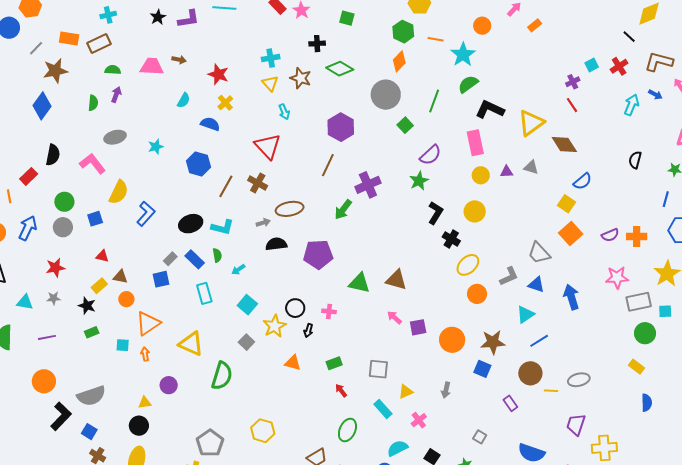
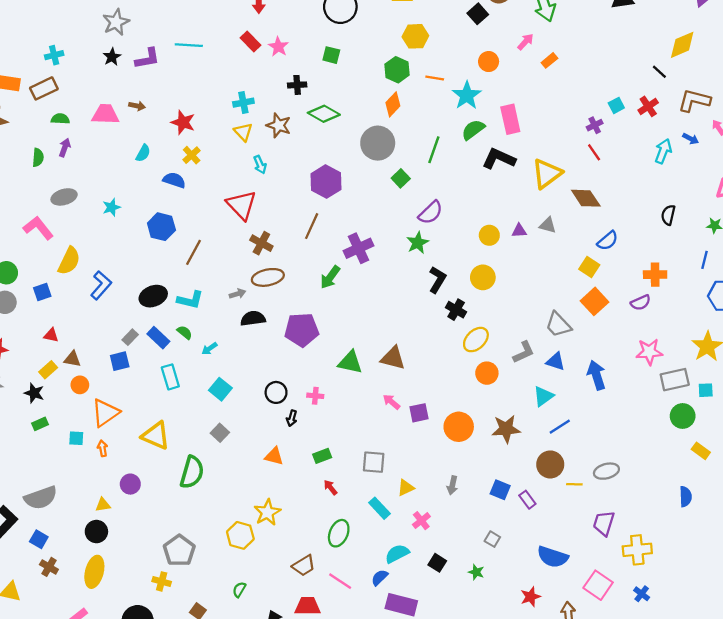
pink rectangle: (475, 143) -> (510, 119), moved
brown cross: (258, 183) -> (261, 243), moved
orange cross: (637, 236) -> (655, 275), moved
green semicircle: (217, 255) -> (185, 332), turned -40
yellow star: (275, 326) -> (267, 512), moved
yellow rectangle: (637, 367) -> (701, 451), moved
blue square: (482, 369) -> (500, 490), moved

